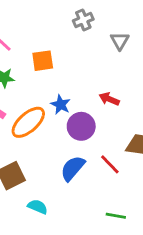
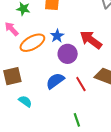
red arrow: (109, 99) -> (91, 40), size x1.6
green line: (116, 216) -> (77, 120), turned 48

